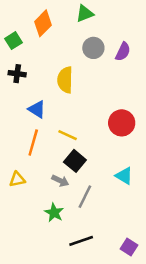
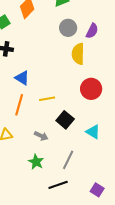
yellow semicircle: (65, 80) -> (78, 54), moved
yellow line: (68, 135) -> (47, 99), turned -35
black square: (75, 161) -> (65, 120), moved
gray line: (85, 197) -> (68, 160), moved

